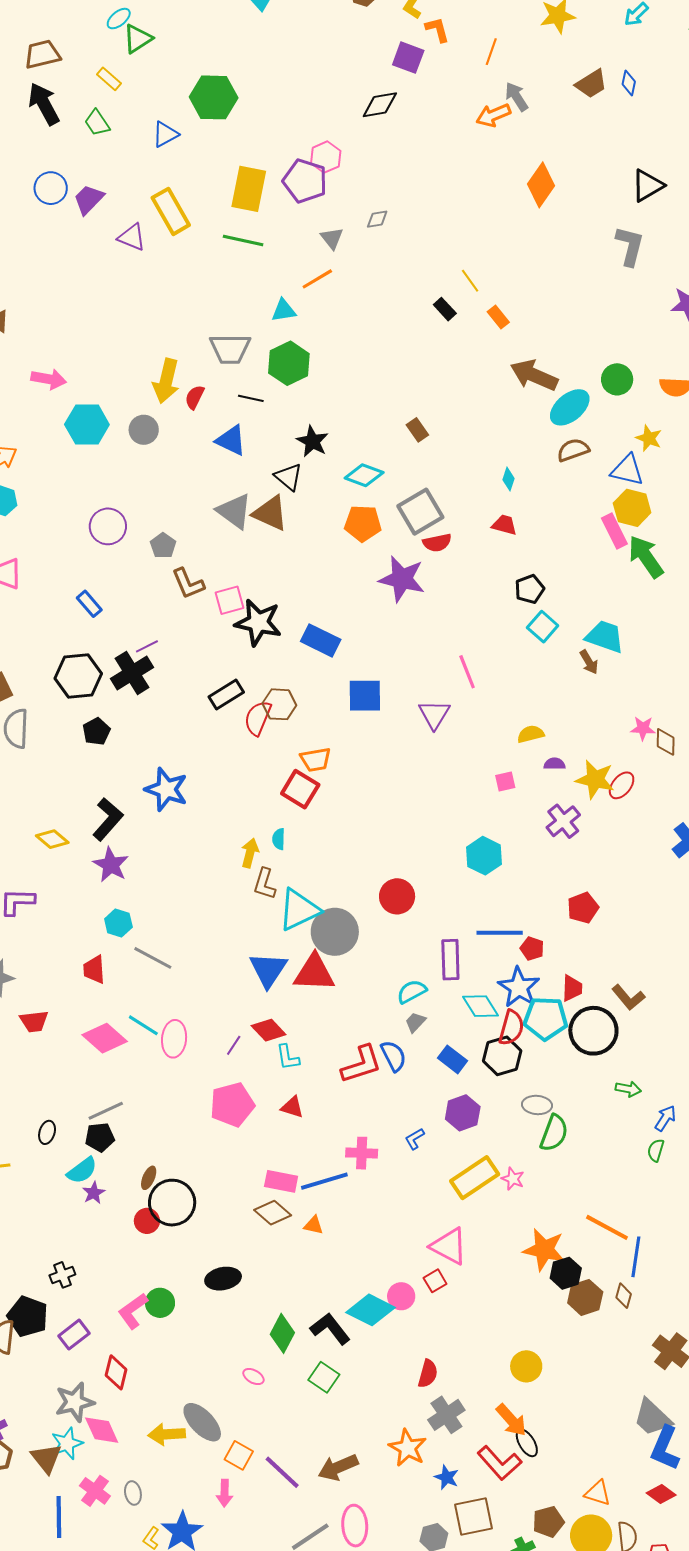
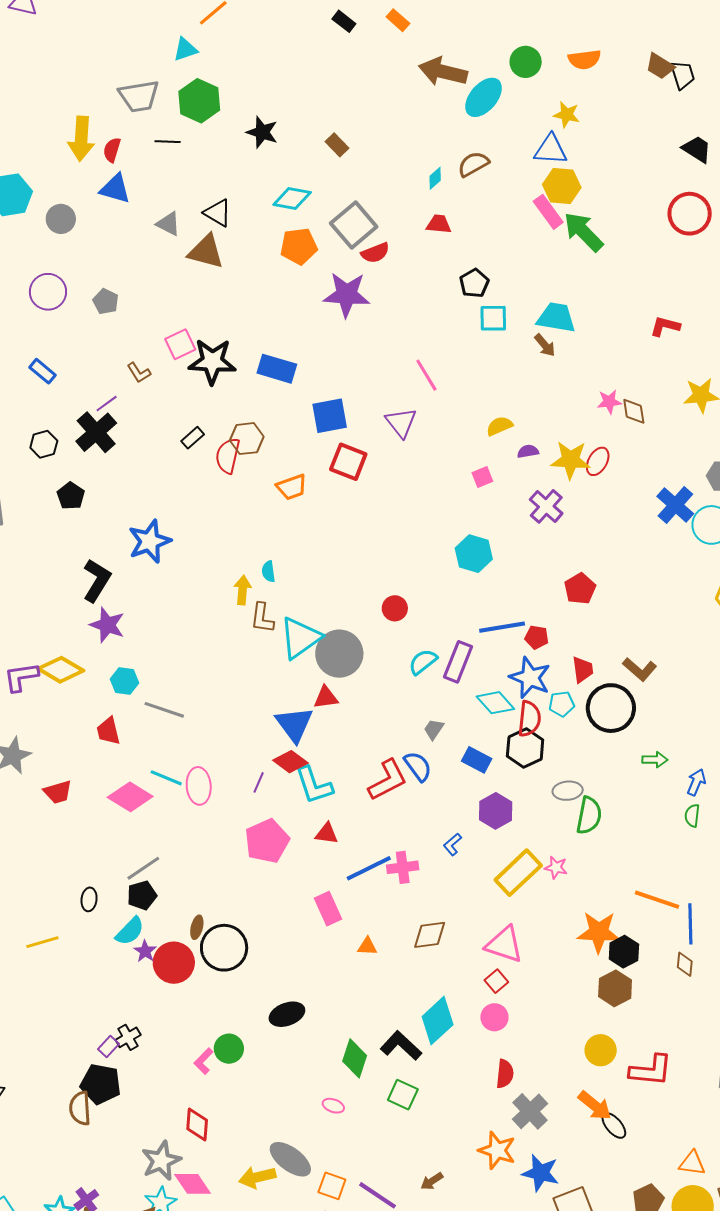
gray circle: (144, 430) -> (61, 219), moved
blue triangle: (231, 440) -> (115, 189), moved
black star: (312, 441) -> (262, 132), moved
brown semicircle: (573, 450) -> (473, 164), moved
cyan diamond: (508, 479) -> (435, 178), turned 40
gray triangle: (234, 511) -> (168, 224), moved, size x0.7
brown L-shape: (188, 584) -> (139, 373), moved, size x0.7
cyan square: (543, 627) -> (493, 318), turned -32
black hexagon: (78, 676) -> (44, 444), size x0.6
black rectangle: (226, 694) -> (193, 438), size x0.7
blue star: (166, 789) -> (150, 541), turned -30
red square: (300, 789) -> (348, 462), moved
yellow diamond: (52, 839) -> (61, 670), moved, size x1.4
red circle: (397, 896) -> (395, 608), size x0.7
purple rectangle: (450, 960) -> (458, 662), turned 33
blue triangle: (268, 970) -> (294, 724), moved
red triangle: (314, 973) -> (326, 697), size x0.6
cyan semicircle: (412, 992) -> (423, 662), moved
cyan pentagon: (546, 1018) -> (562, 704), size x0.6
cyan L-shape: (288, 1057) -> (314, 785), size x1.5
pink rectangle: (281, 1181) -> (328, 909), turned 64
blue line: (324, 1181) -> (369, 868), moved
brown diamond: (273, 1213) -> (430, 935), moved, turned -39
red circle: (147, 1221) -> (174, 963), moved, size x1.6
pink circle: (401, 1296) -> (494, 1017), moved
brown hexagon: (585, 1297) -> (615, 988), moved
cyan diamond: (370, 1310) -> (438, 1021), turned -60
pink L-shape: (133, 1311) -> (204, 1061), size x0.7
purple rectangle: (74, 1335) -> (109, 1047), moved, size x0.7
red L-shape: (499, 1463) -> (651, 1070), moved, turned -33
brown arrow: (338, 1467) -> (432, 1181), size x0.6
blue star: (447, 1477) -> (541, 1173), size x1.5

